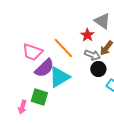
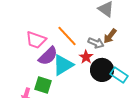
red star: (87, 35) -> (86, 57), moved
black circle: (98, 69) -> (102, 70), moved, size x1.5

